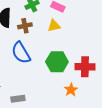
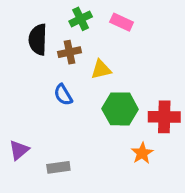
yellow triangle: (54, 26) -> (101, 69), moved
blue semicircle: (21, 53) -> (63, 95), size x0.6

